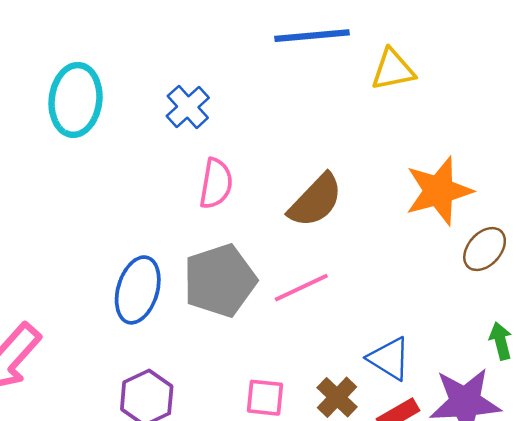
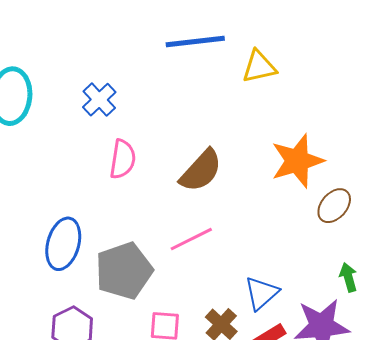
gray pentagon: (220, 280) -> (124, 271), moved
blue triangle: (389, 358) -> (261, 293), turned 48

